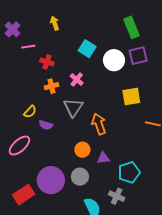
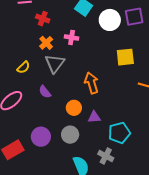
pink cross: (77, 80) -> (72, 37), turned -32
orange cross: (52, 86) -> (46, 43), turned -32
gray triangle: (73, 107) -> (55, 63), moved
purple semicircle: (46, 125) -> (45, 92), moved, turned 32
purple circle: (51, 180) -> (41, 137), size x0.7

